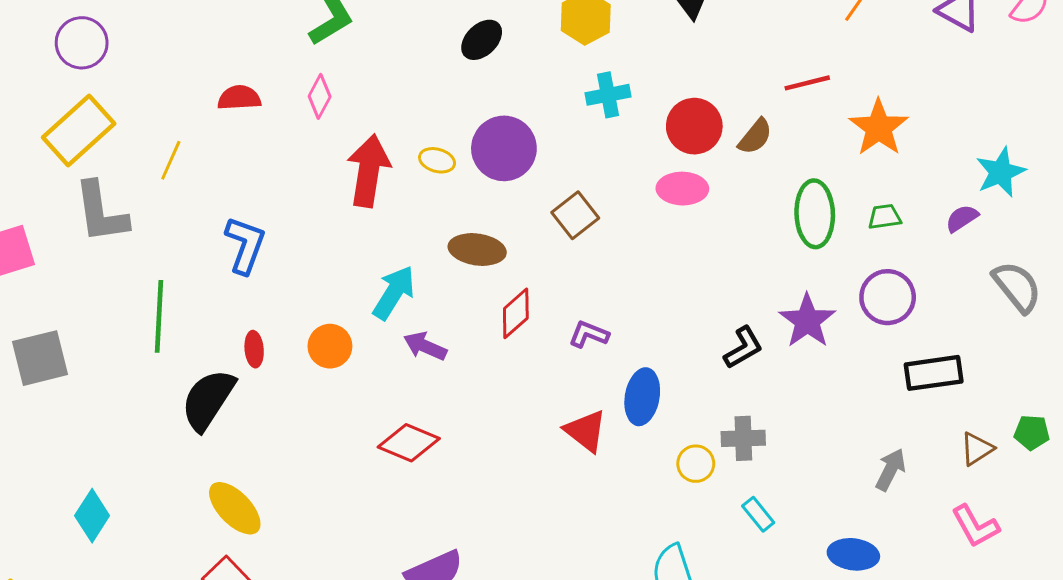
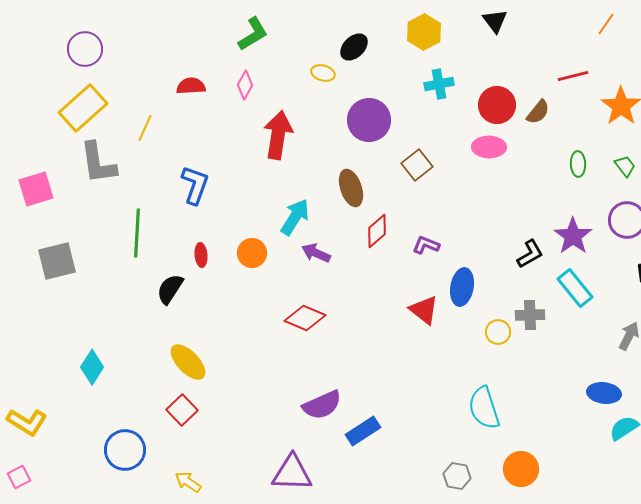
yellow ellipse: (437, 160) -> (323, 73), moved
green ellipse: (815, 214) -> (578, 164), size x0.6
green trapezoid: (885, 217) -> (625, 166), turned 60
brown ellipse: (477, 250) -> (351, 188), turned 63
black semicircle: (208, 400) -> (170, 289), size x0.7
cyan rectangle: (758, 514) -> (575, 288), moved, size x1.6

